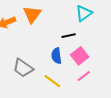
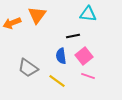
cyan triangle: (84, 13) -> (88, 14), turned 42
pink line: (84, 76) -> (88, 76), turned 56

